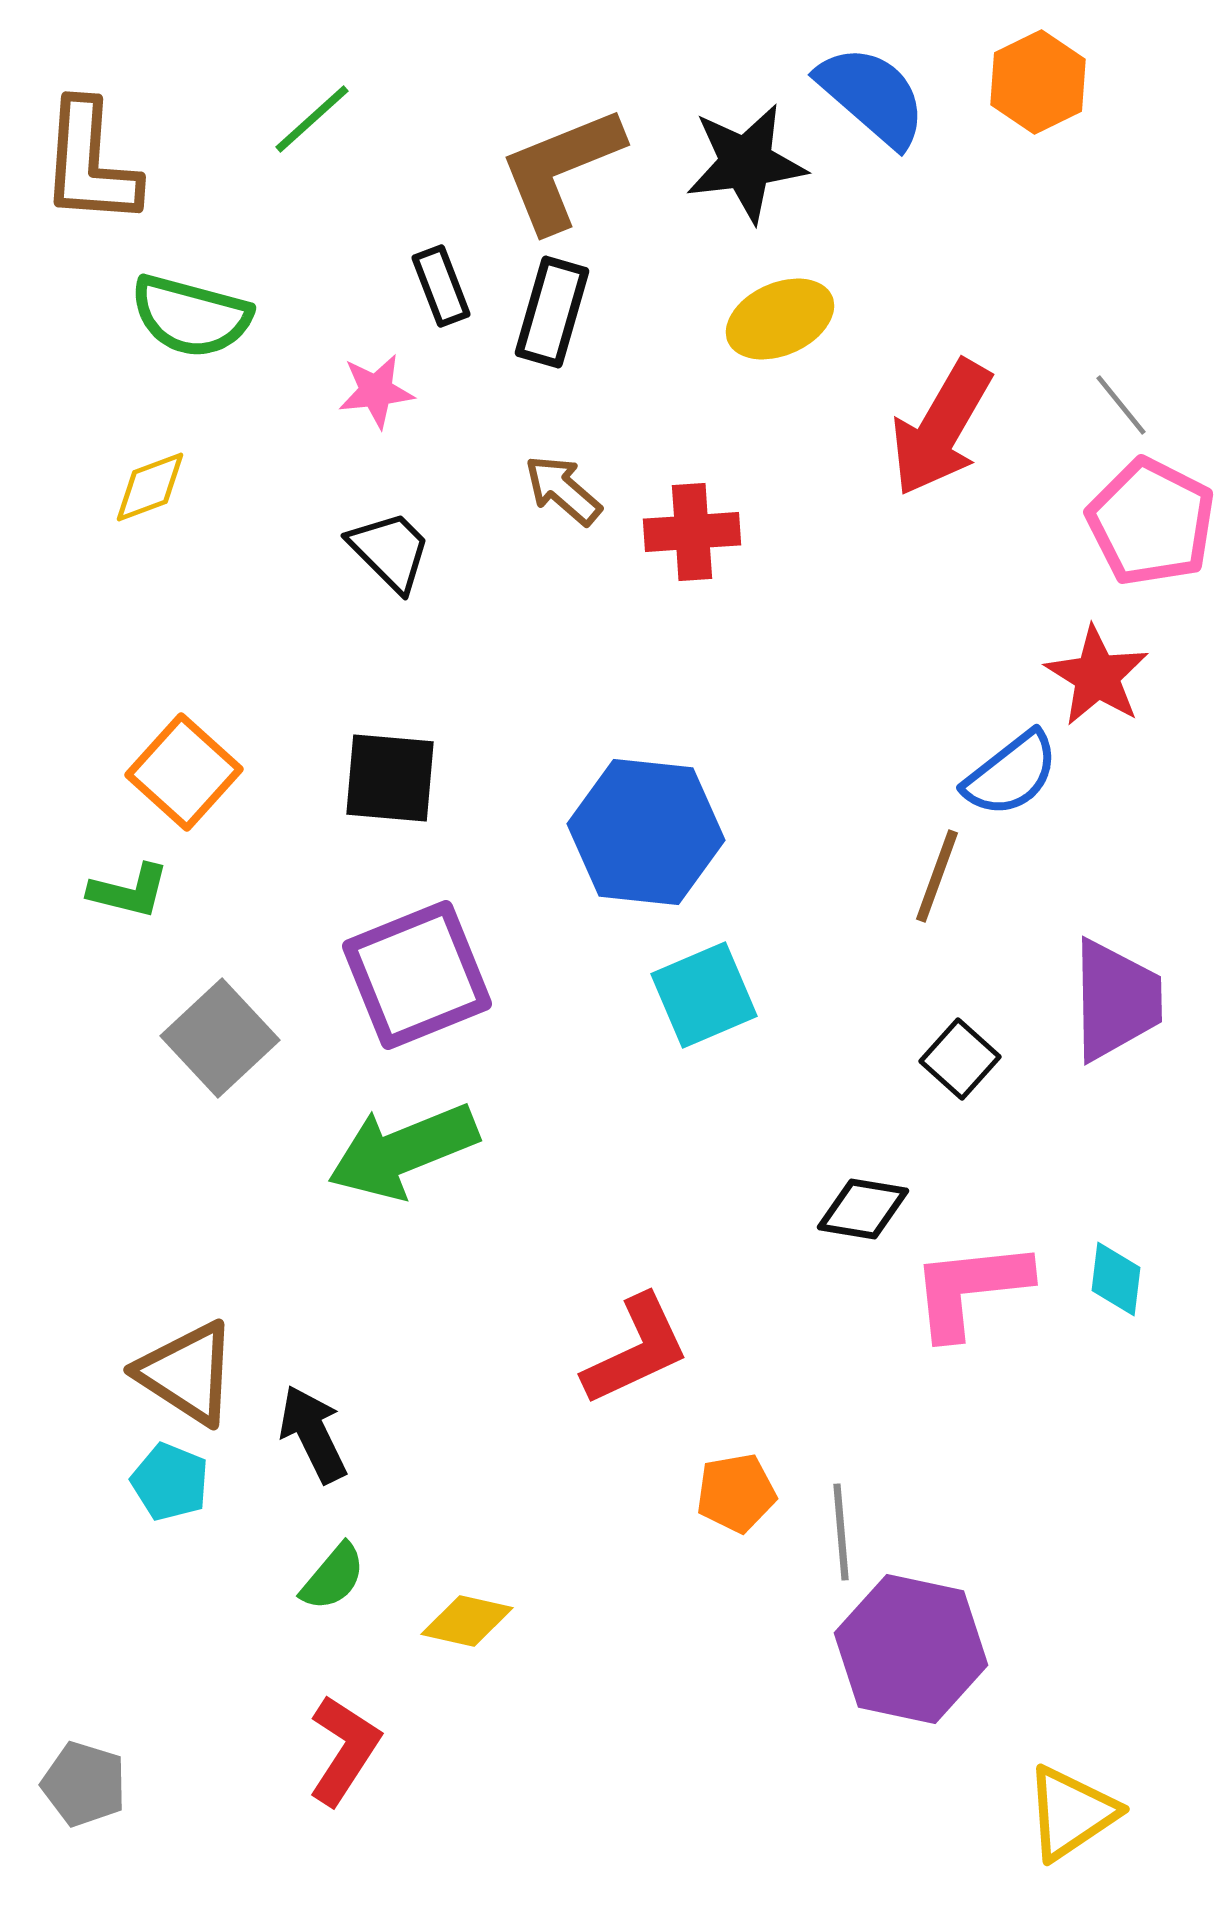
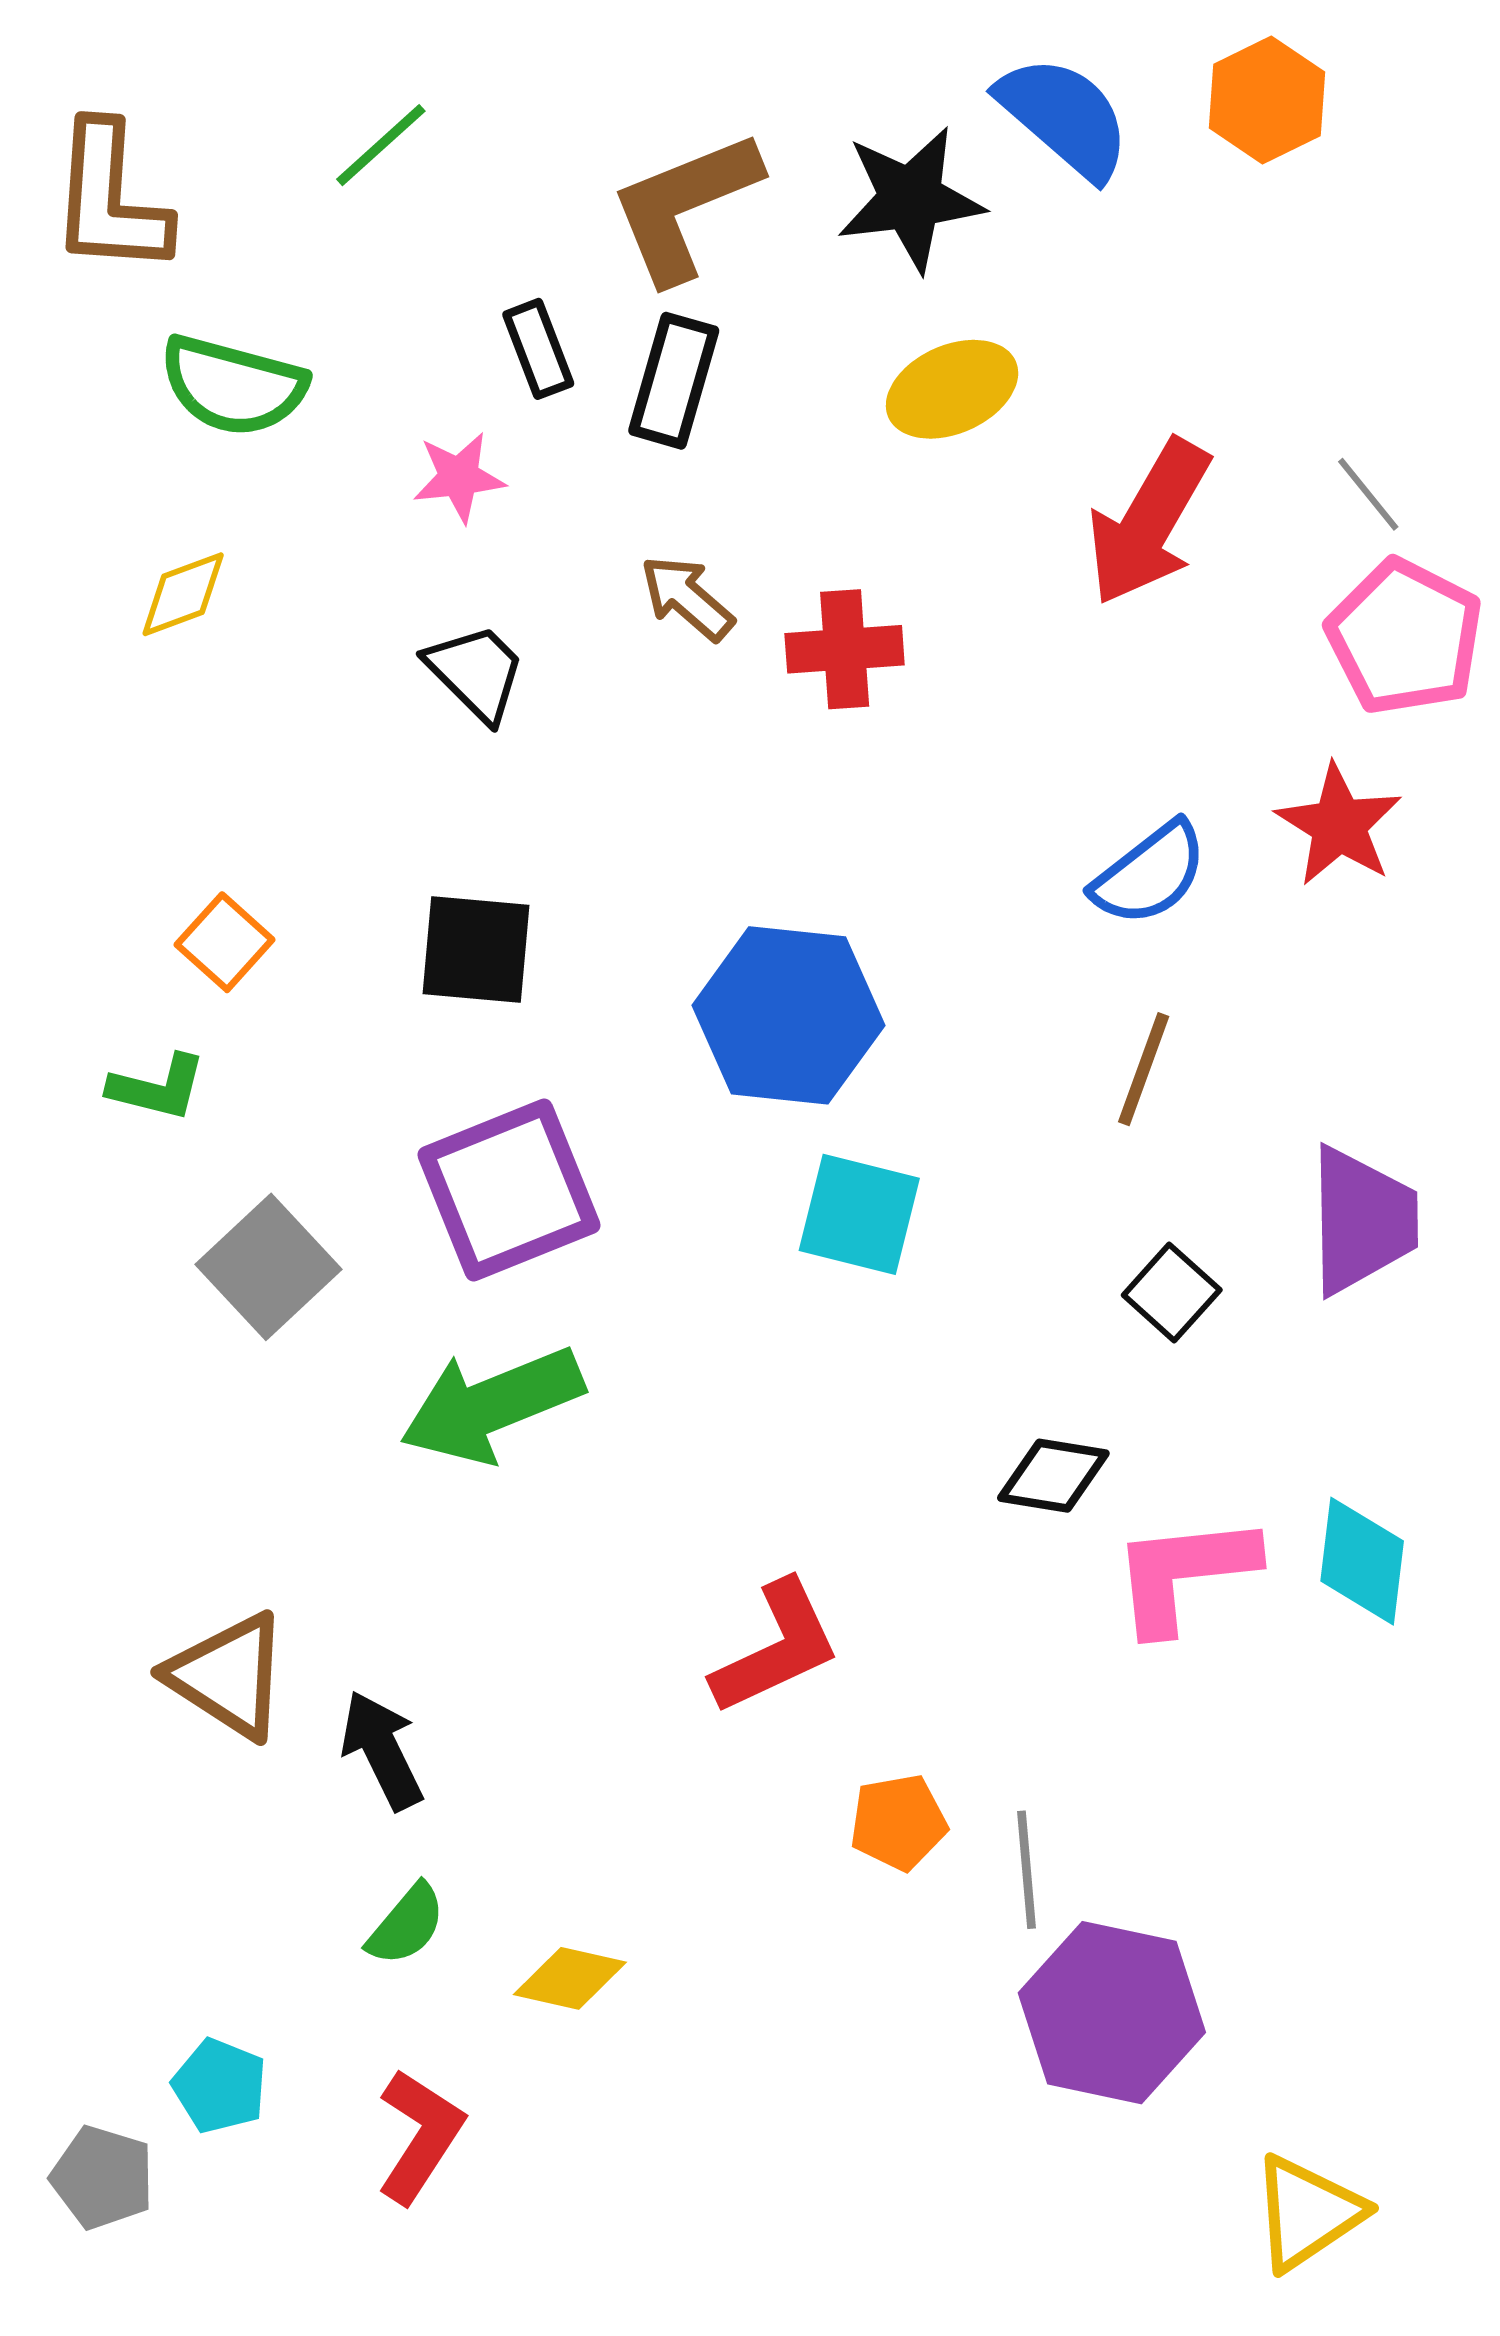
orange square: (184, 772) -> (225, 942), size x0.7
blue semicircle: (1011, 774) -> (1150, 874), moved
cyan square: (704, 995) -> (859, 1214), turned 37
cyan diamond: (1116, 1279) -> (1362, 1561), size x1.4
cyan pentagon: (170, 1482) -> (220, 2086), moved

